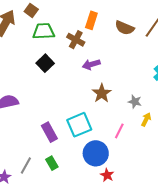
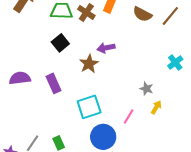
brown cross: (76, 40) -> (86, 12), moved
brown star: (102, 93) -> (89, 64), moved
purple rectangle: (49, 132) -> (54, 83), moved

